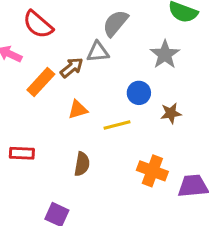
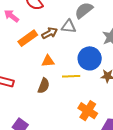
blue circle: (139, 93) -> (90, 58), size x1.5
brown semicircle: (82, 164) -> (44, 86), moved

